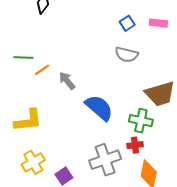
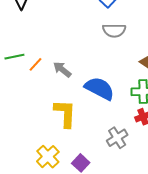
yellow L-shape: (28, 120) -> (65, 113), moved, turned -68
gray cross: (105, 160) -> (117, 138), size x0.7

